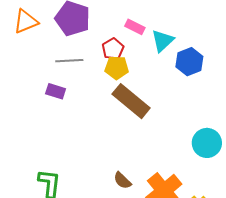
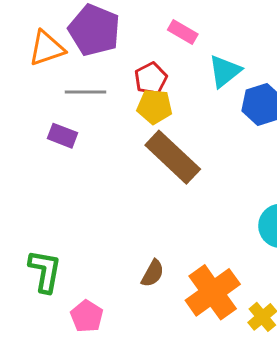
orange triangle: (26, 21) -> (47, 48), moved
pink rectangle: (135, 27) -> (183, 32), moved
brown semicircle: (122, 181) -> (153, 273), turned -108

